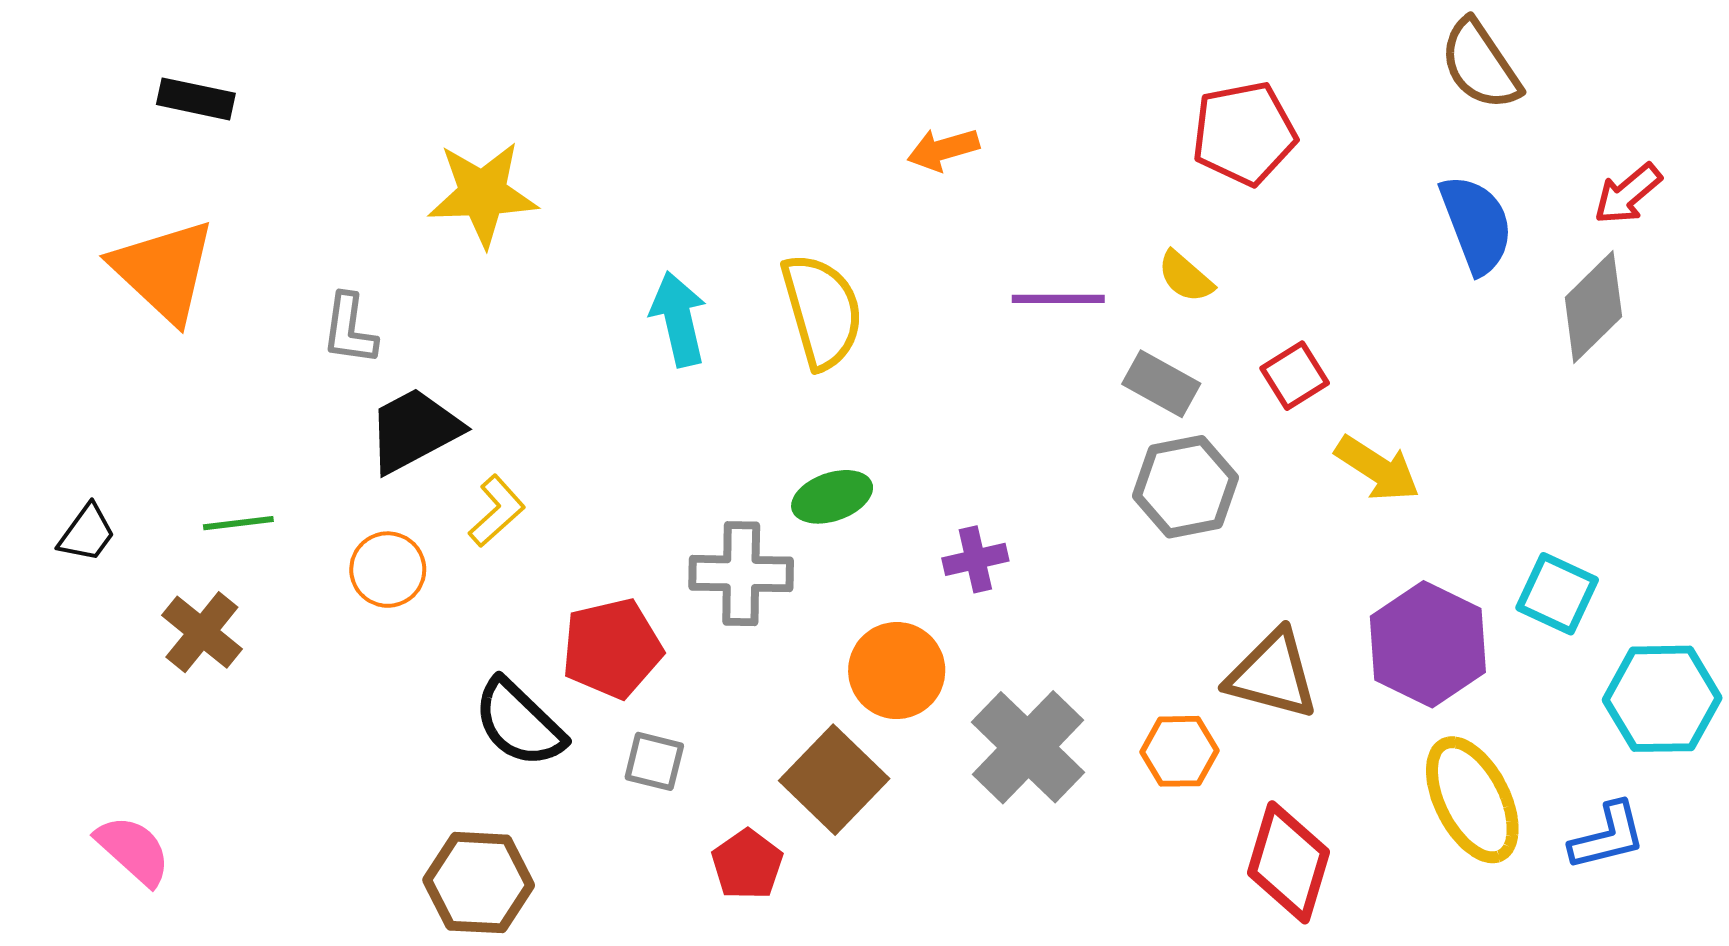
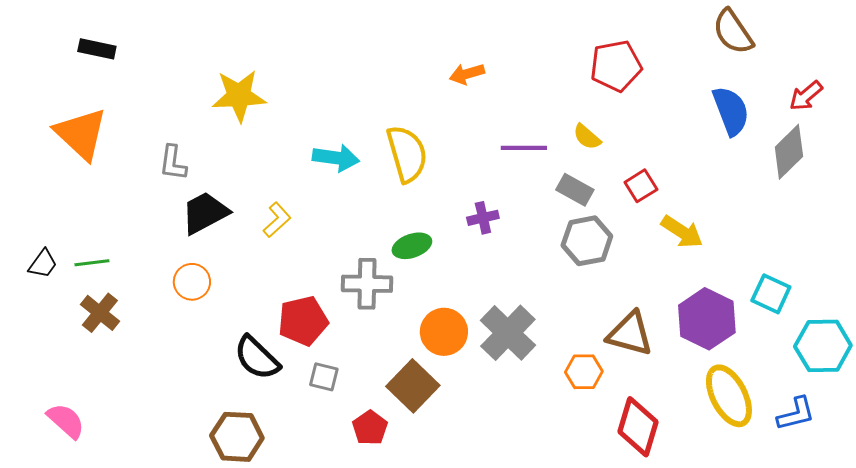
cyan arrow: (679, 319) -> (336, 158), turned 111
yellow L-shape: (497, 511) -> (277, 220), moved
green line: (238, 523) -> (92, 263), moved
purple cross: (975, 559) -> (483, 218), moved
gray cross: (1028, 747) -> (508, 333), moved

